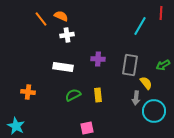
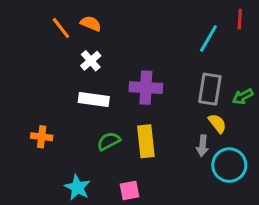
white cross: (67, 35) -> (91, 61), moved, turned -32
purple cross: (98, 59) -> (146, 88), size x1.5
gray rectangle: (130, 65) -> (210, 89), moved
yellow rectangle: (98, 95) -> (146, 141), size x1.5
cyan star: (16, 126) -> (77, 187), moved

